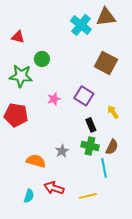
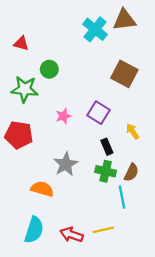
gray star: (62, 151) -> (66, 164), moved, size x1.5
red arrow: (54, 188) -> (72, 235), moved
cyan semicircle: (29, 196) -> (34, 230), size x1.6

